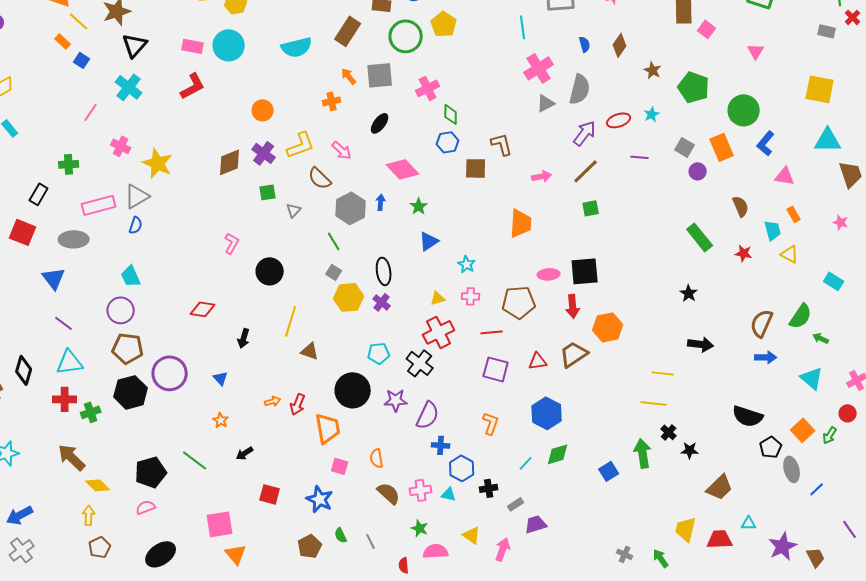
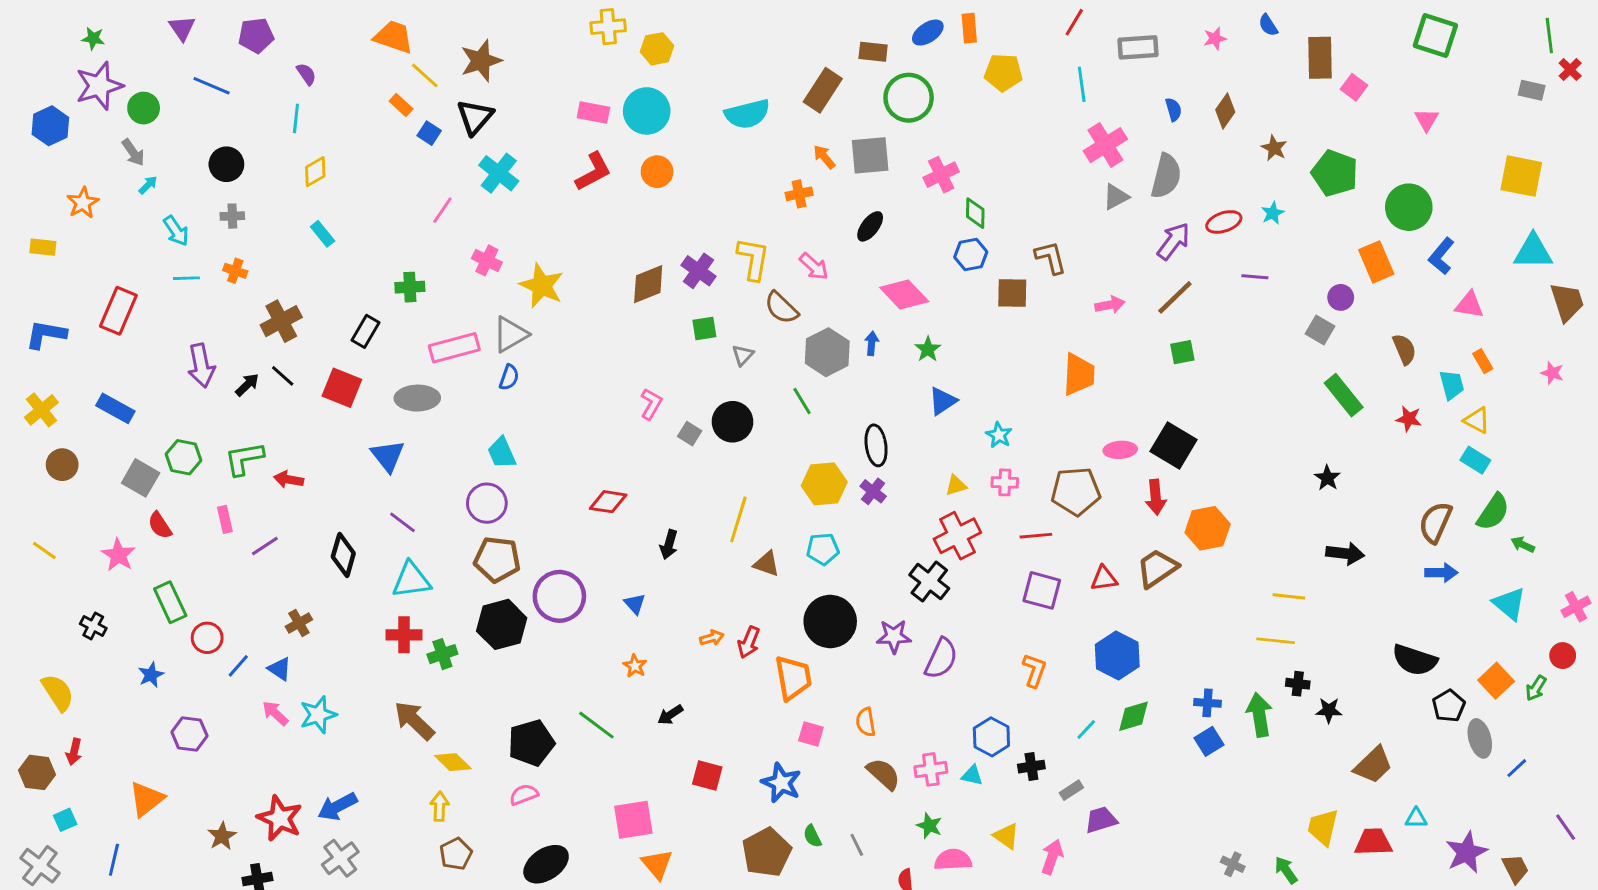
yellow pentagon: (444, 24) -> (1003, 73), moved, turned -30
black triangle: (135, 45) -> (475, 117), moved
orange circle: (263, 110) -> (657, 172), moved
yellow L-shape: (301, 145) -> (753, 259), turned -60
gray square: (685, 147) -> (1320, 330), moved
black circle: (270, 271) -> (732, 422), moved
black square: (585, 271) -> (1173, 445), turned 36
gray square: (334, 272) -> (690, 434), moved
cyan rectangle: (834, 281) -> (1475, 460), moved
cyan pentagon: (379, 353) -> (823, 549), moved
black diamond: (24, 370) -> (343, 555), moved
black cross: (669, 432) -> (1298, 684), turned -35
blue cross: (441, 445) -> (1208, 703), moved
brown pentagon: (310, 546) -> (767, 852), size x1.4

